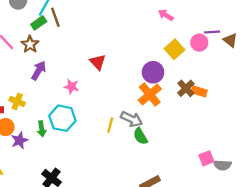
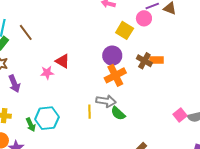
brown line: (55, 17) -> (26, 32), moved
purple arrow: (39, 71) -> (14, 84), turned 144
pink star: (71, 87) -> (47, 73), moved
orange cross: (150, 94) -> (115, 75), turned 30
green arrow: (42, 129) -> (31, 125), moved

